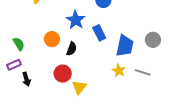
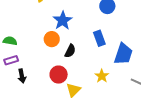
blue star: (76, 20) -> (63, 21), moved
green semicircle: (19, 44) -> (10, 41), moved, turned -56
yellow star: (119, 71) -> (102, 76), moved

